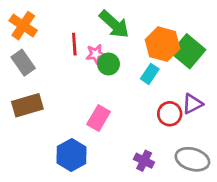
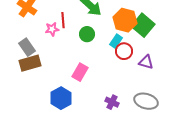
pink star: (96, 54) -> (52, 29), moved
gray rectangle: (23, 63) -> (27, 47), moved
purple triangle: (192, 104) -> (146, 62), turned 42
red circle: (170, 114) -> (124, 51), moved

